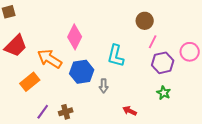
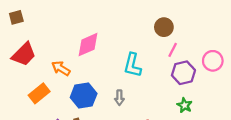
pink diamond: (75, 37) -> (88, 45), turned 40
orange arrow: (50, 59) -> (61, 68), size x0.7
blue hexagon: (82, 72) -> (84, 96), moved

